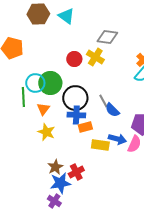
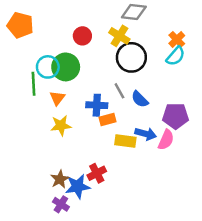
red circle: (74, 59) -> (82, 36), moved
black circle: (75, 98) -> (131, 57), moved
gray line: (103, 101) -> (119, 91), moved
yellow star: (46, 132) -> (61, 125), turned -30
brown star: (55, 167) -> (60, 179), moved
purple cross: (54, 201) -> (61, 204), moved

